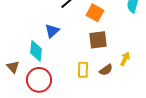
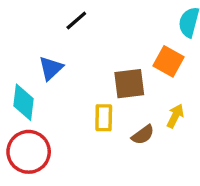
orange square: (95, 13) -> (168, 61), moved
yellow rectangle: (83, 70) -> (104, 118), moved

